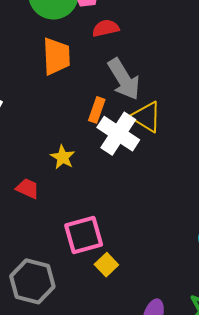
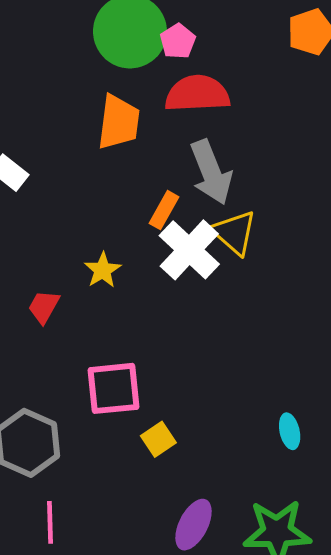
red semicircle: (106, 28) -> (197, 94), size x1.6
red trapezoid: (28, 188) -> (44, 307), turned -95
yellow square: (106, 265) -> (158, 439), moved

